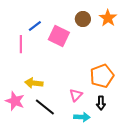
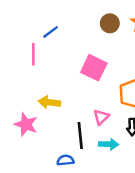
pink square: (59, 36) -> (94, 68), moved
black line: (45, 107) -> (80, 136), moved, turned 45

